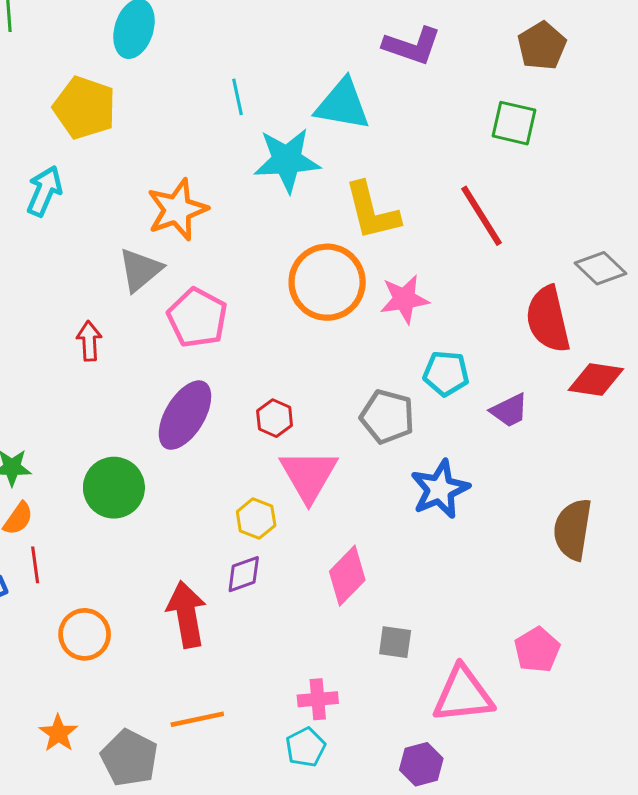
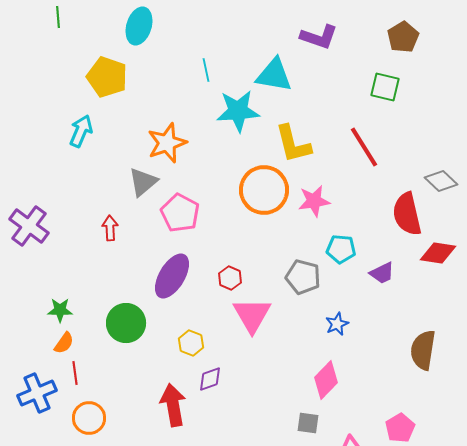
blue star: (440, 489) -> (337, 324), size x0.6
yellow hexagon: (256, 519) -> (191, 343), moved
pink diamond: (347, 576) -> (326, 380), moved
orange circle: (85, 634) -> (89, 418), moved

